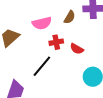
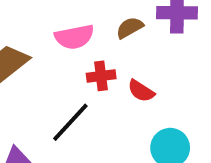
brown semicircle: (70, 17) -> (130, 28), turned -152

